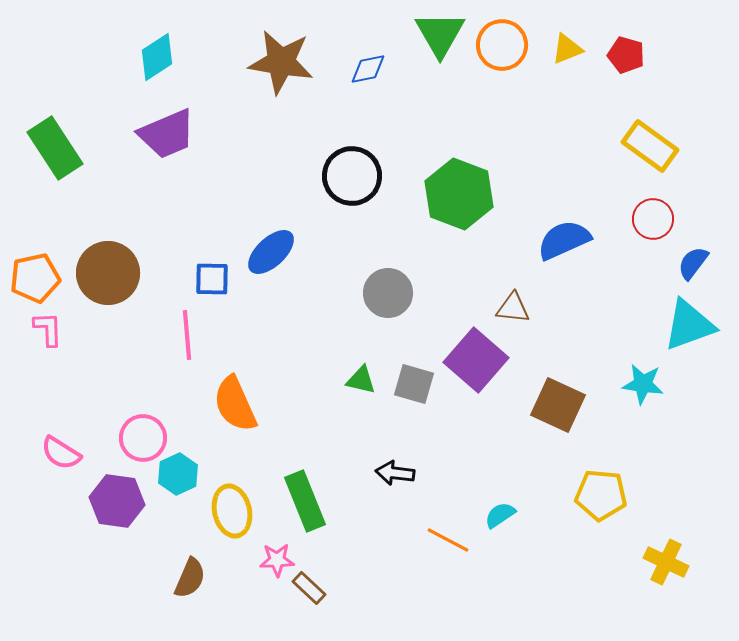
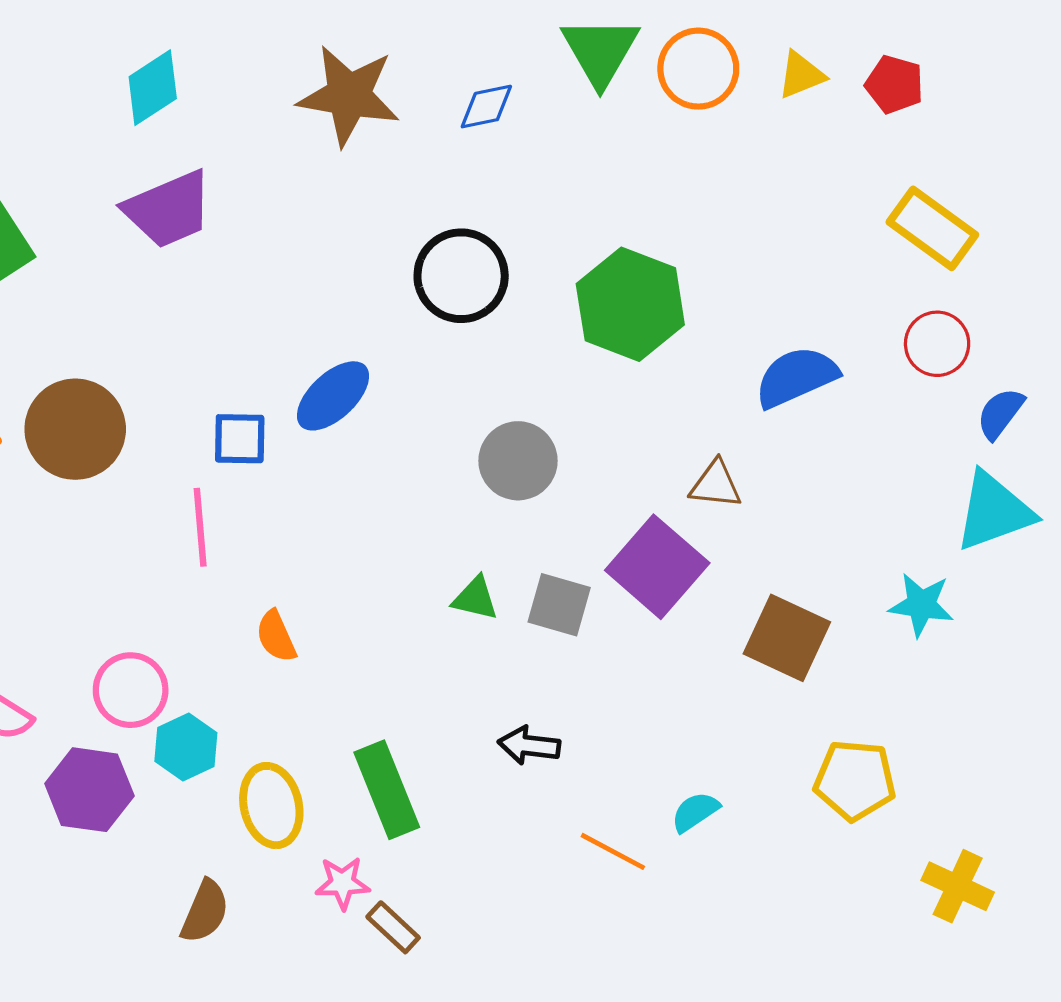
orange semicircle: (235, 404) -> (276, 636), size x0.6

